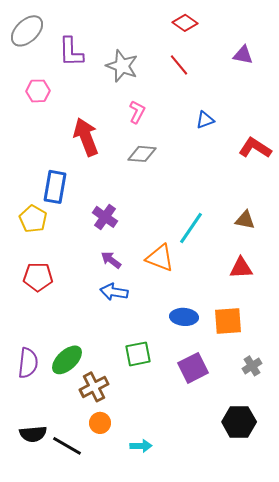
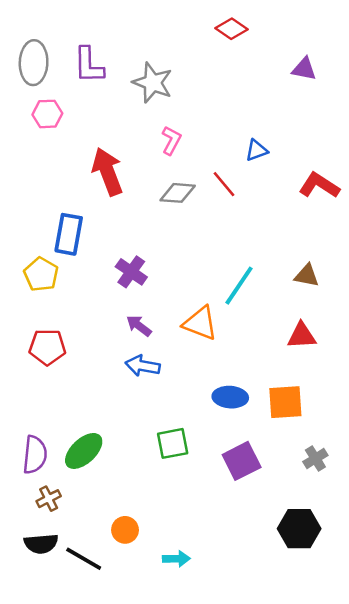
gray ellipse: (27, 31) -> (34, 63), moved, turned -44
red line: (179, 65) -> (224, 184), moved
brown cross: (94, 387) -> (49, 499), moved, size x0.7

